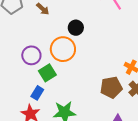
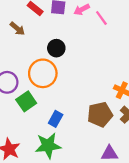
blue rectangle: (37, 93) -> (56, 119), moved

